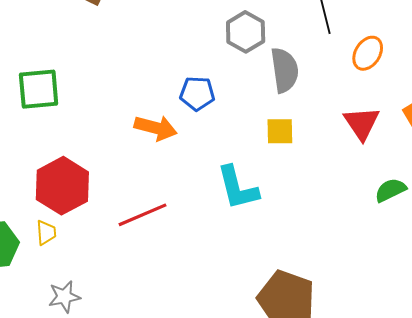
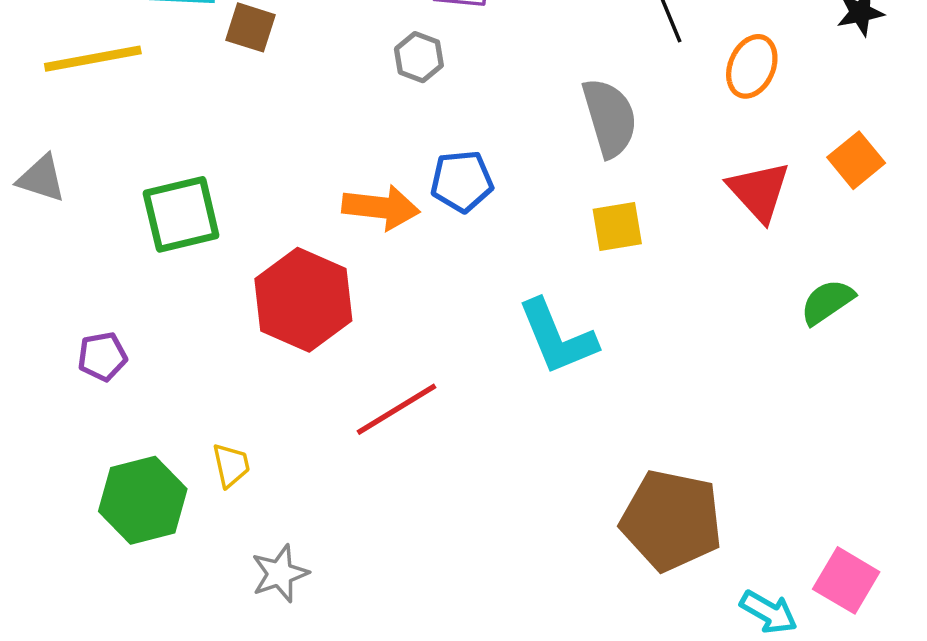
gray hexagon: (246, 32) -> (419, 57), moved, size x0.7
orange arrow: (156, 128) -> (381, 207), moved
red hexagon: (62, 186) -> (303, 300), moved

